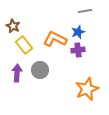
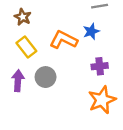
brown star: (13, 26) -> (23, 17), moved
purple cross: (78, 50) -> (100, 66), moved

